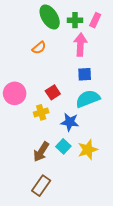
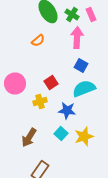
green cross: (75, 20) -> (72, 14), turned 32
pink rectangle: (95, 20) -> (91, 14), turned -48
blue square: (85, 74) -> (81, 66), turned 32
brown arrow: (41, 152) -> (29, 138), moved

